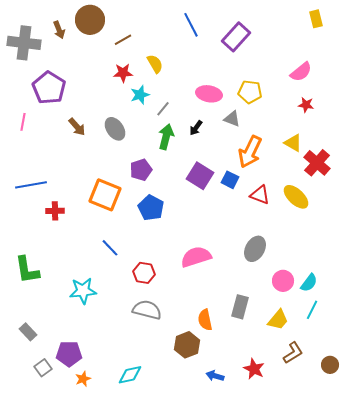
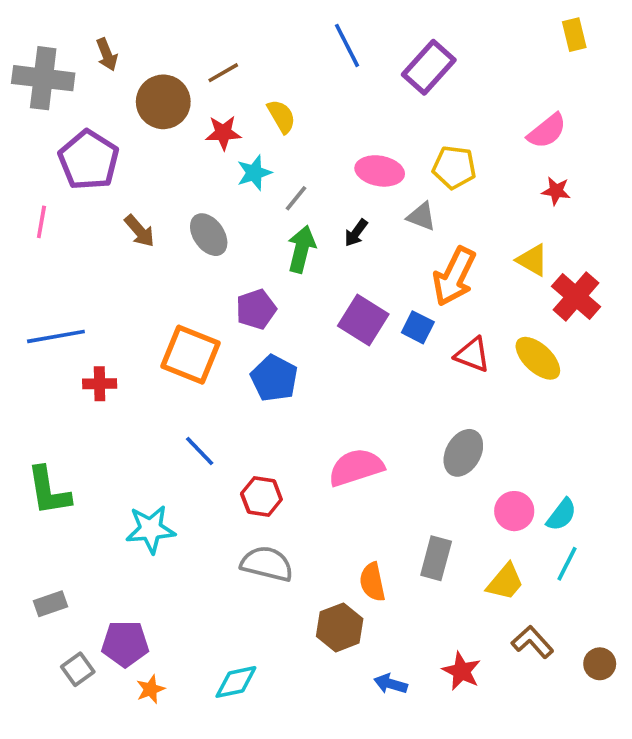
brown circle: (90, 20) -> (163, 102), moved
gray rectangle: (28, 332) -> (50, 604), turned -66
brown L-shape: (293, 353) -> (532, 642), turned -100

